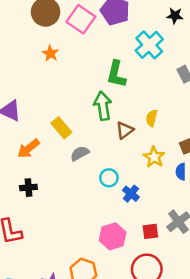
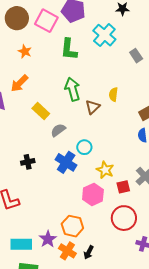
green L-shape: (116, 74) -> (69, 49), moved
orange arrow: (28, 149) -> (19, 83), moved
yellow star: (154, 157) -> (105, 170), moved
black cross: (28, 188) -> (28, 162), moved
blue cross: (131, 194) -> (66, 162), moved, size x1.5

